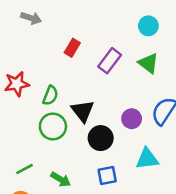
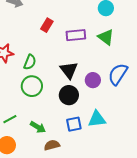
purple rectangle: (110, 61) -> (76, 35), turned 48
black triangle: (83, 111) -> (69, 70), moved
cyan triangle: (147, 159) -> (97, 119), moved

